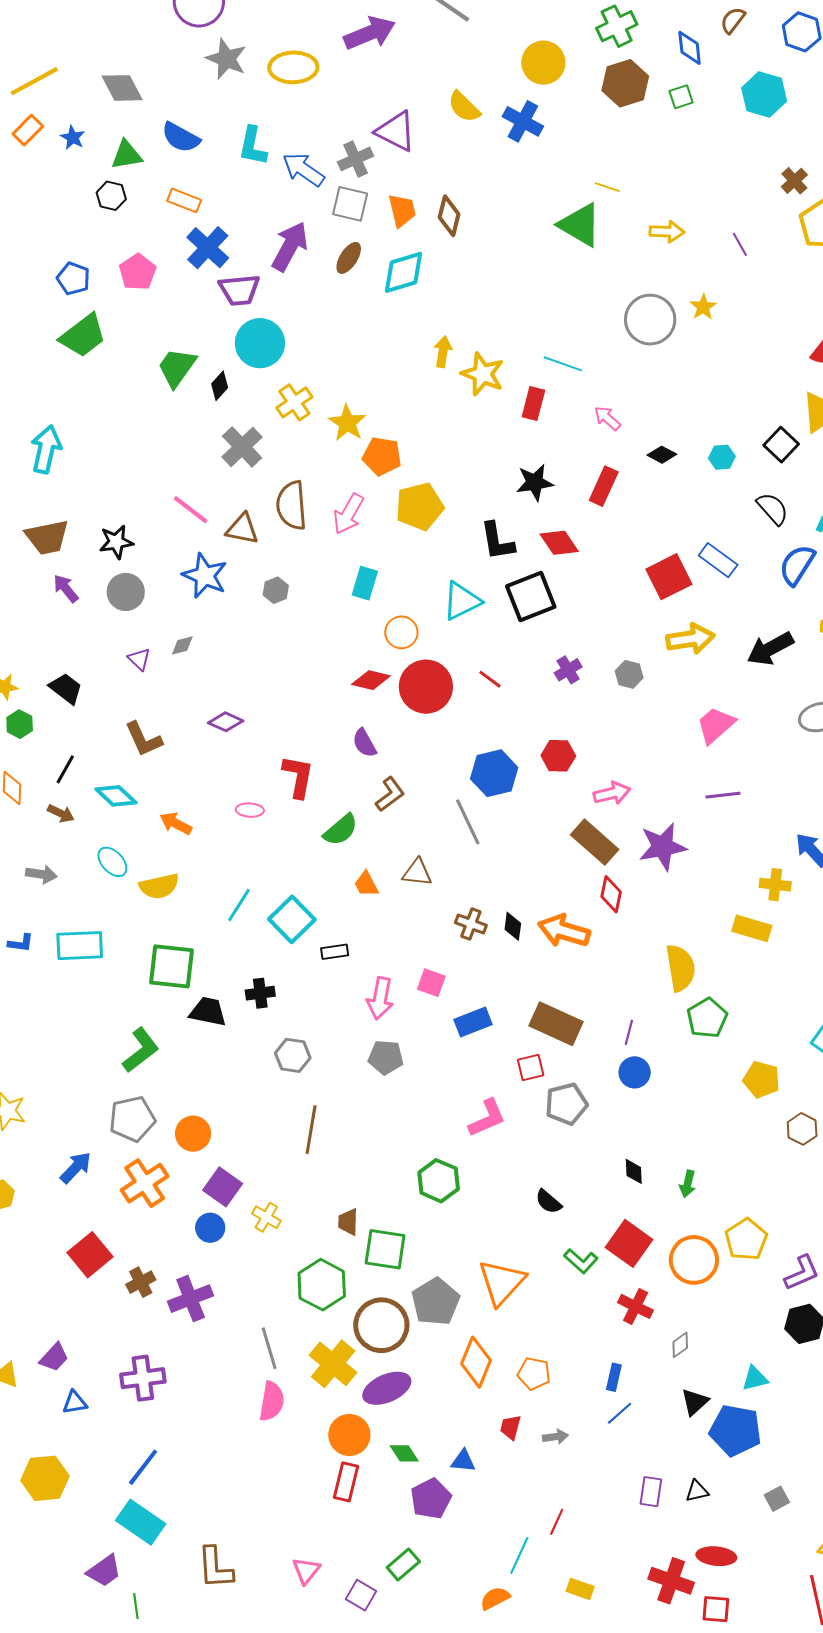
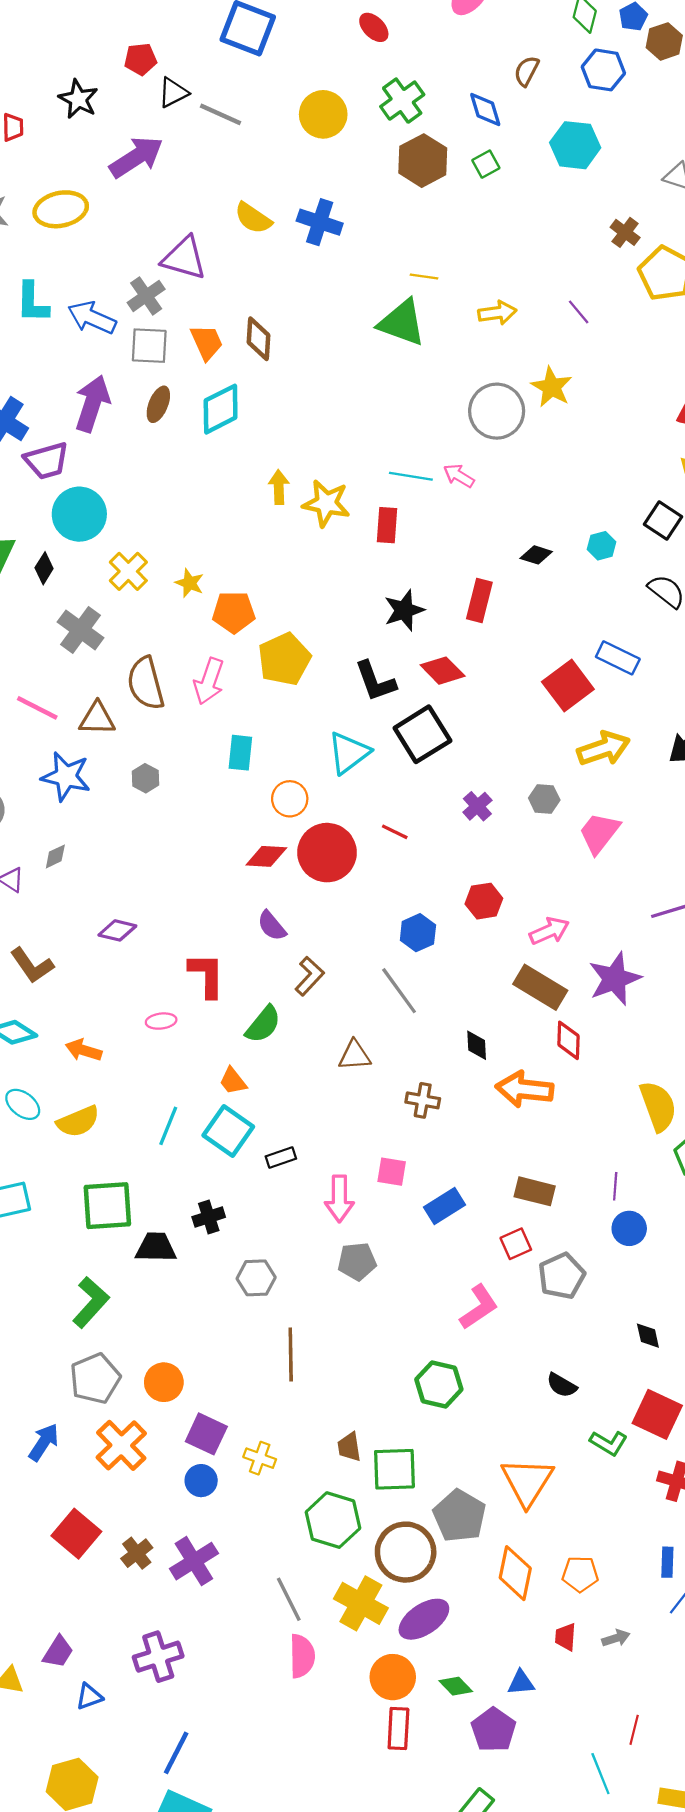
yellow circle: (543, 63) -> (323, 114), moved
yellow star: (703, 307) -> (552, 387), size x1.4
pink arrow: (607, 418) -> (459, 476), moved
yellow star: (347, 423) -> (190, 583), size x0.7
pink trapezoid: (716, 725) -> (599, 833), moved
blue hexagon: (494, 773) -> (418, 933), size x0.7
orange trapezoid: (366, 884) -> (233, 1081), moved
black diamond: (513, 926) -> (477, 1045), moved
brown rectangle: (556, 1024) -> (535, 1191), size x0.7
cyan line: (519, 1555) -> (600, 1774), turned -36

